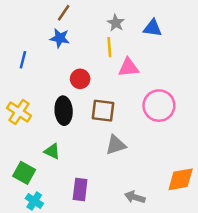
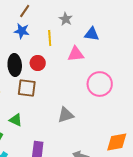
blue triangle: (153, 28) -> (92, 34), moved
yellow line: (109, 47) -> (50, 38), moved
black ellipse: (64, 111) -> (15, 65), moved
brown square: (103, 111) -> (27, 88), moved

